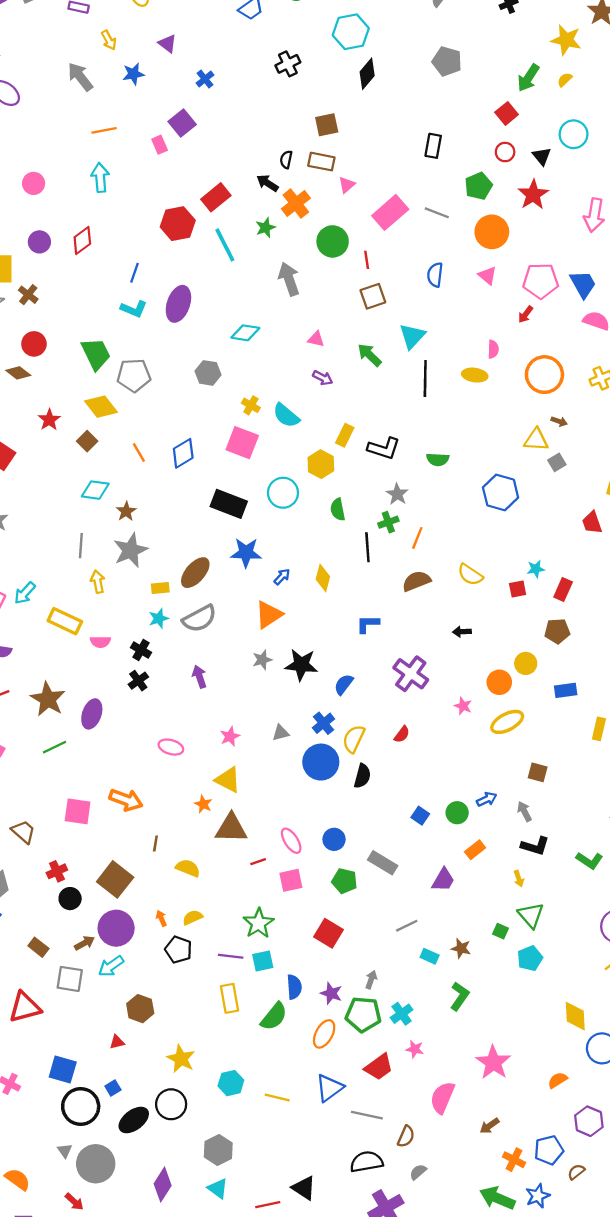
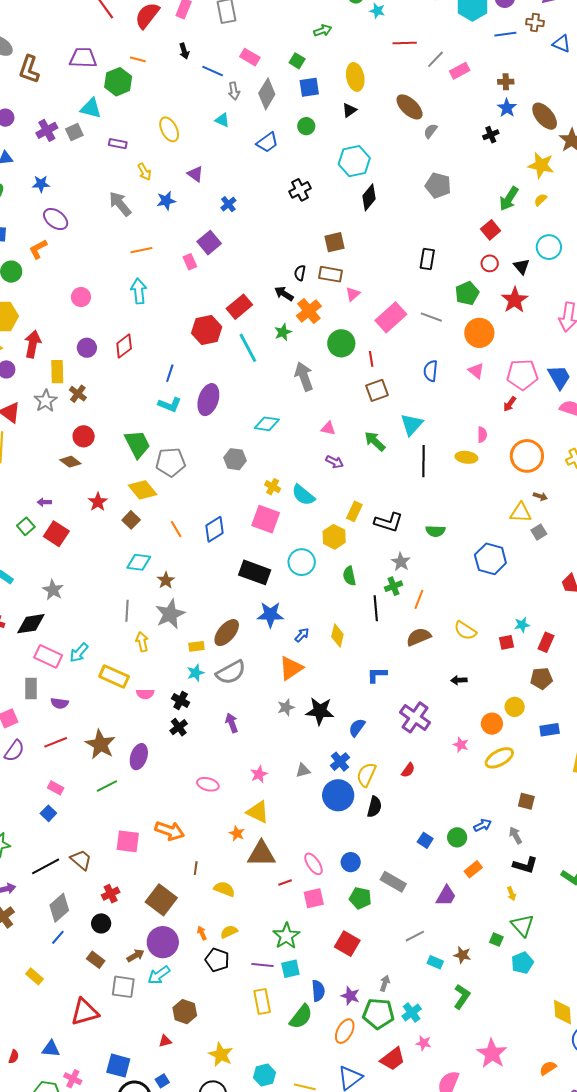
black circle: (70, 899) -> (101, 923), moved

